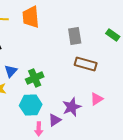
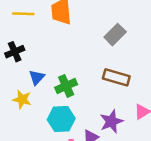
gray rectangle: (75, 36) -> (115, 35), turned 54
brown rectangle: (86, 64) -> (116, 77), moved

